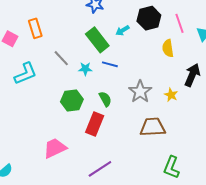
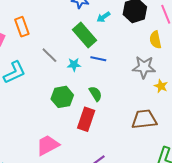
cyan arrow: (122, 30) -> (103, 17), moved
gray star: (140, 92) -> (144, 67), moved, turned -30

